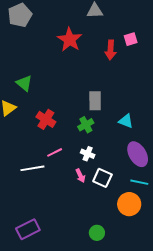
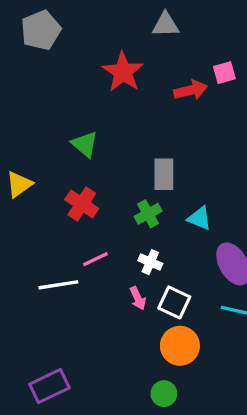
red arrow: (111, 50) -> (191, 90), turned -108
green triangle: (24, 83) -> (85, 144), moved
cyan triangle: (126, 121) -> (199, 218), moved
orange circle: (129, 204) -> (180, 346), moved

